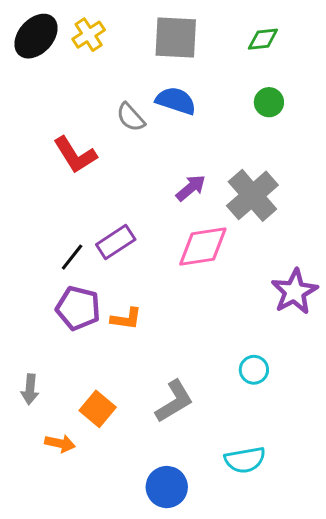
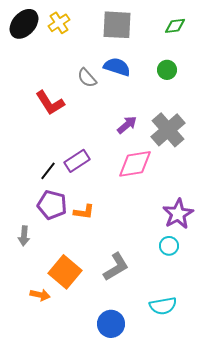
green circle: (269, 102) -> (167, 70), moved
purple star: (295, 292) -> (178, 214), moved
gray arrow: (30, 389) -> (24, 236), moved
orange square: (98, 409) -> (65, 272), size x1.4

